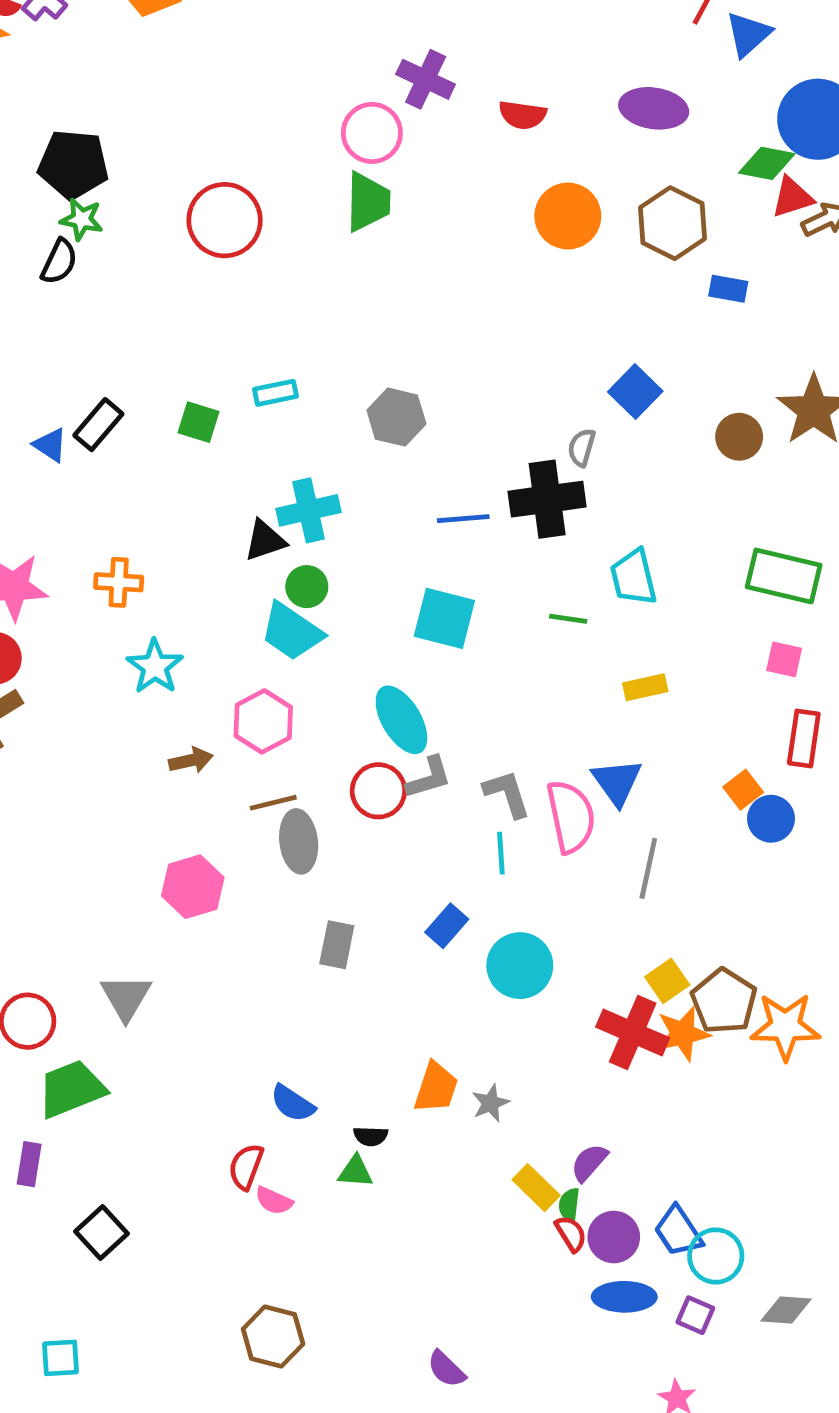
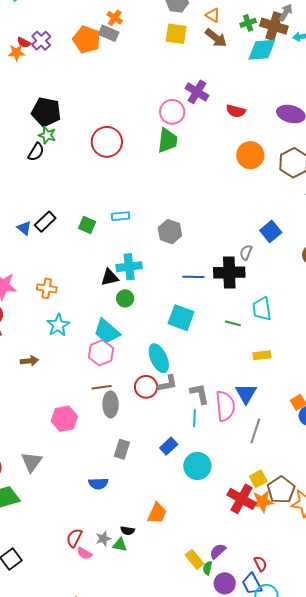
cyan trapezoid: (291, 632) -> (107, 331), moved
brown arrow: (191, 760) -> (29, 361), moved
blue semicircle: (293, 1103) -> (98, 484), moved, turned -42
gray star: (490, 1103) -> (103, 539), moved
red semicircle: (571, 1234) -> (260, 564), moved

